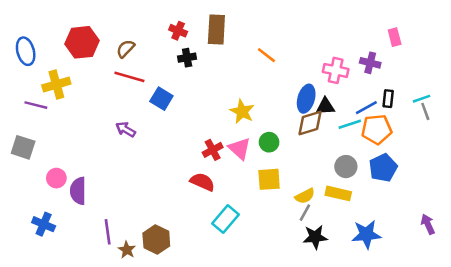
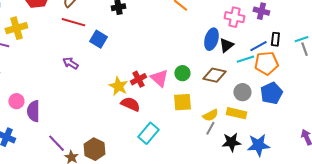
black triangle: (325, 106) -> (226, 45), turned -35
yellow star: (242, 111) -> (118, 86), moved
brown diamond: (310, 123) -> (214, 75), moved, turned 30
purple line: (108, 232) -> (56, 143), turned -36
black star: (315, 237) -> (231, 142), moved

